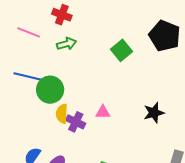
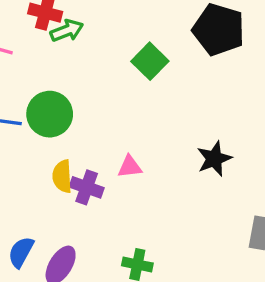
green arrow: (67, 44) -> (67, 31), moved
green circle: (50, 90) -> (50, 114), moved

